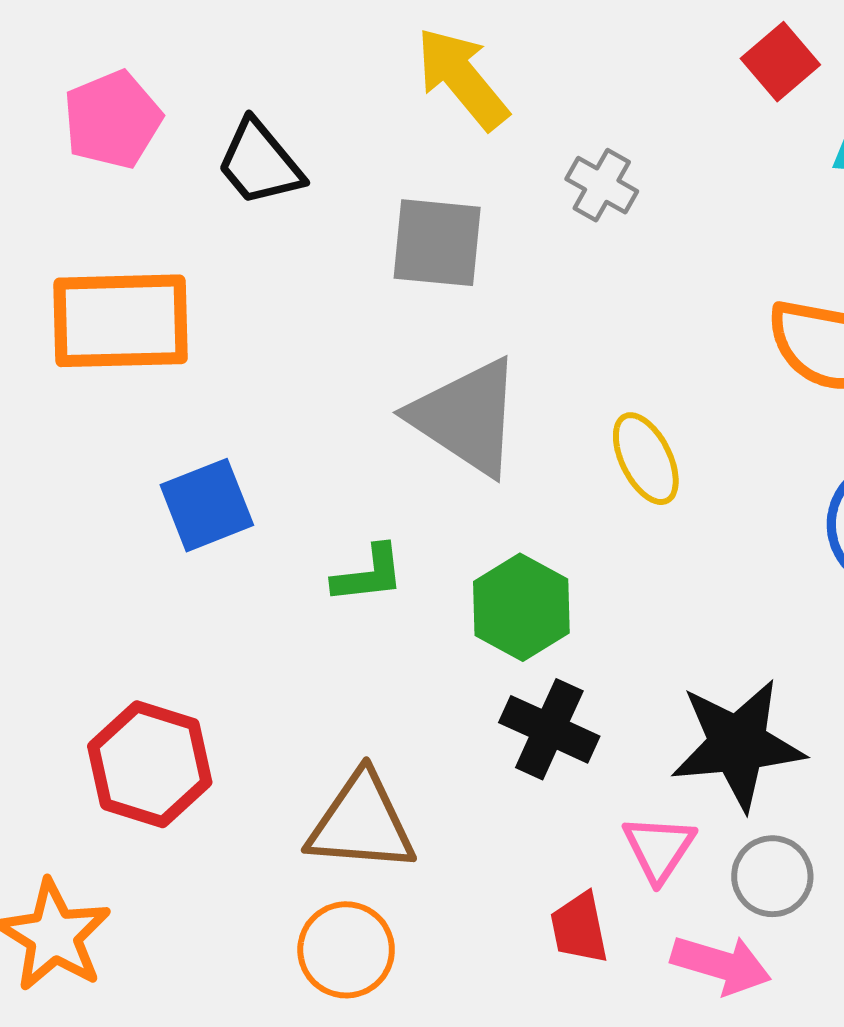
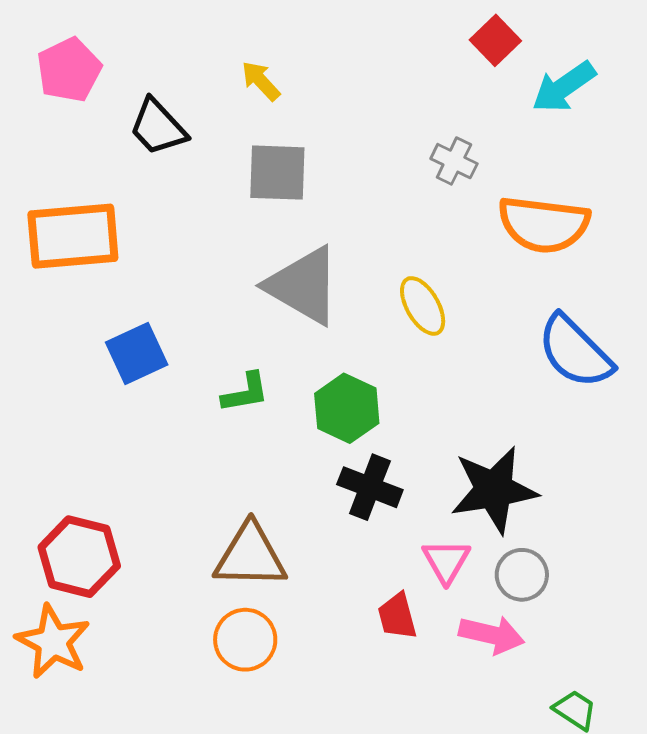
yellow arrow: (462, 78) -> (261, 81), moved, size x0.6
pink pentagon: (112, 120) -> (69, 70), moved
gray cross: (602, 185) -> (454, 161), moved
red hexagon: (150, 764) -> (79, 557), moved

